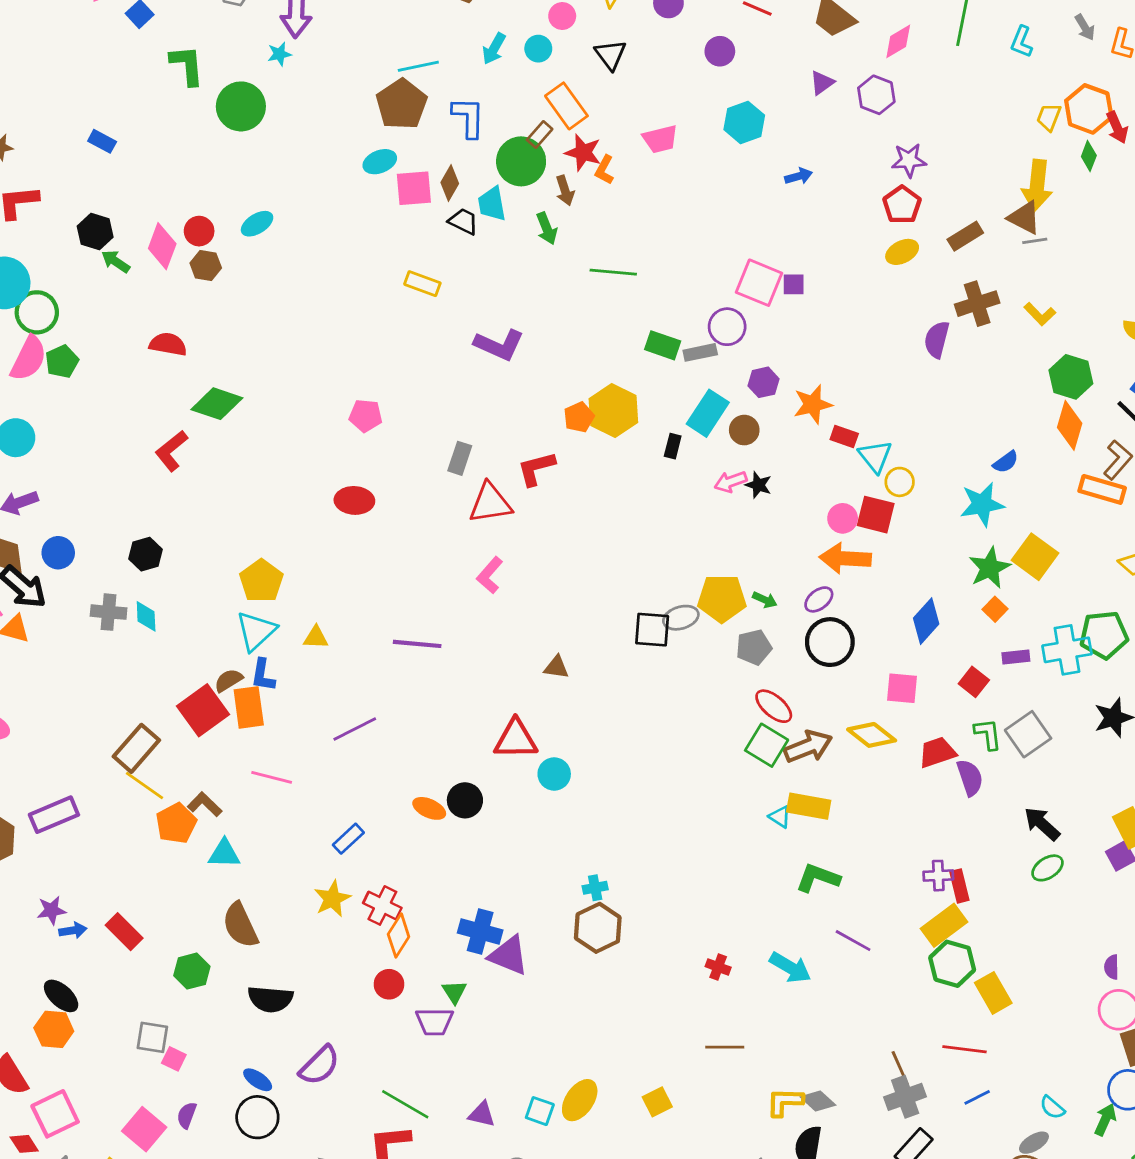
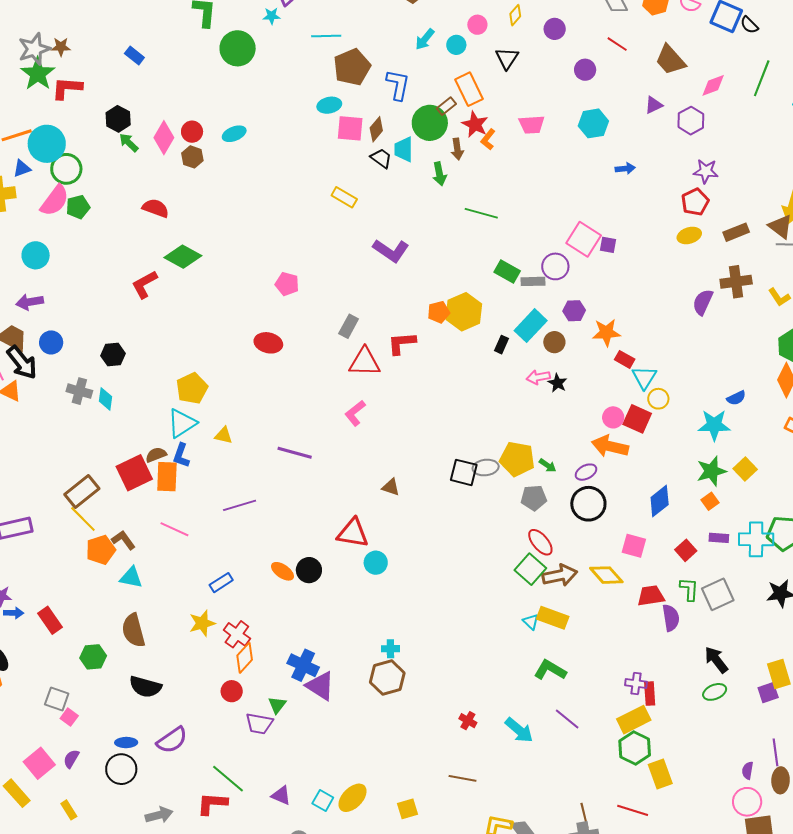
cyan line: (418, 66) -> (326, 36), moved
yellow square: (1035, 557) -> (745, 469), size x0.7
blue ellipse: (258, 1080) -> (126, 743), turned -45

